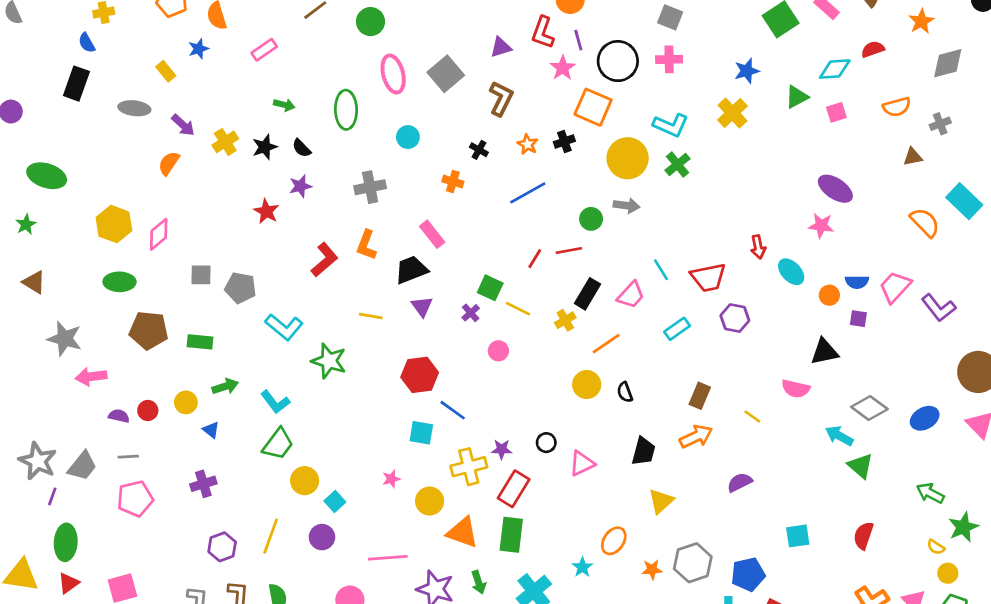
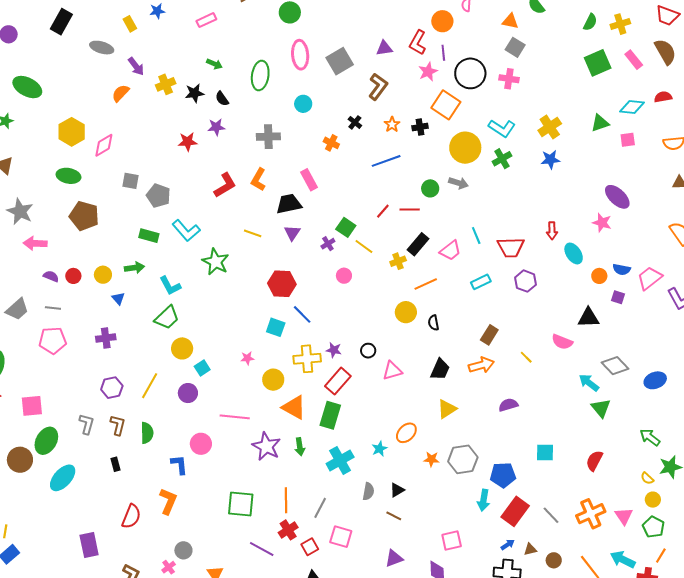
blue star: (747, 71) -> (550, 160), moved
red star: (266, 211) -> (188, 142), turned 30
green rectangle: (200, 342) -> (149, 236), moved

